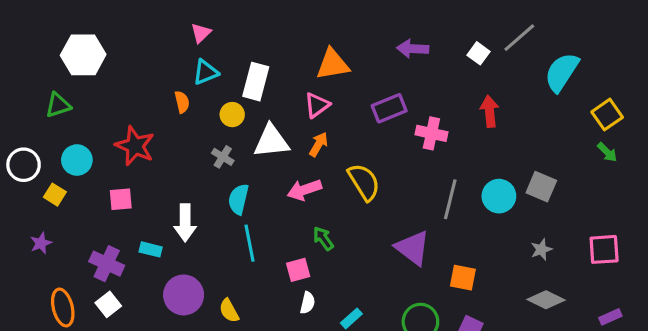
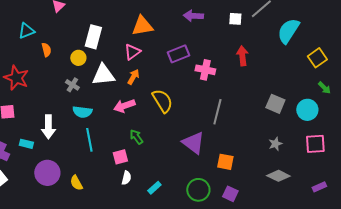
white square: (479, 53) -> (235, 19), turned -32
cyan triangle: (206, 72) -> (26, 31), moved
green arrow: (607, 152) -> (324, 88), moved
cyan circle: (499, 196) -> (307, 110), moved
cyan semicircle: (238, 199) -> (82, 112), turned -96

